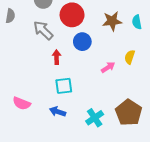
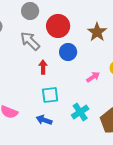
brown star: (112, 21) -> (97, 32), turned -30
cyan cross: (95, 118) -> (80, 112), moved

